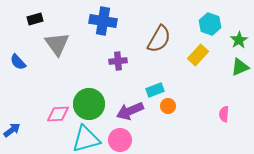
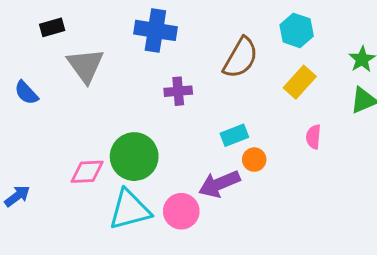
cyan hexagon: (210, 24) -> (297, 30), moved
purple arrow: (130, 111) -> (219, 184), moved
pink semicircle: (224, 114) -> (313, 137), moved

